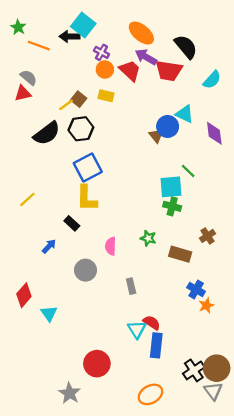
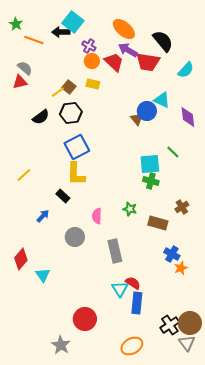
black semicircle: (47, 133) -> (41, 117), size x0.7
green line: (188, 171) -> (173, 152), moved
gray rectangle: (131, 286) -> (115, 251), size x1.6

